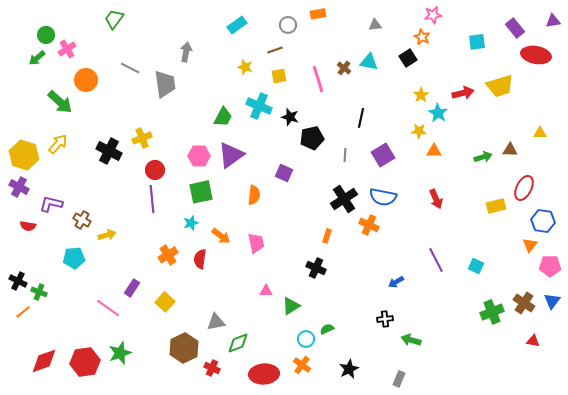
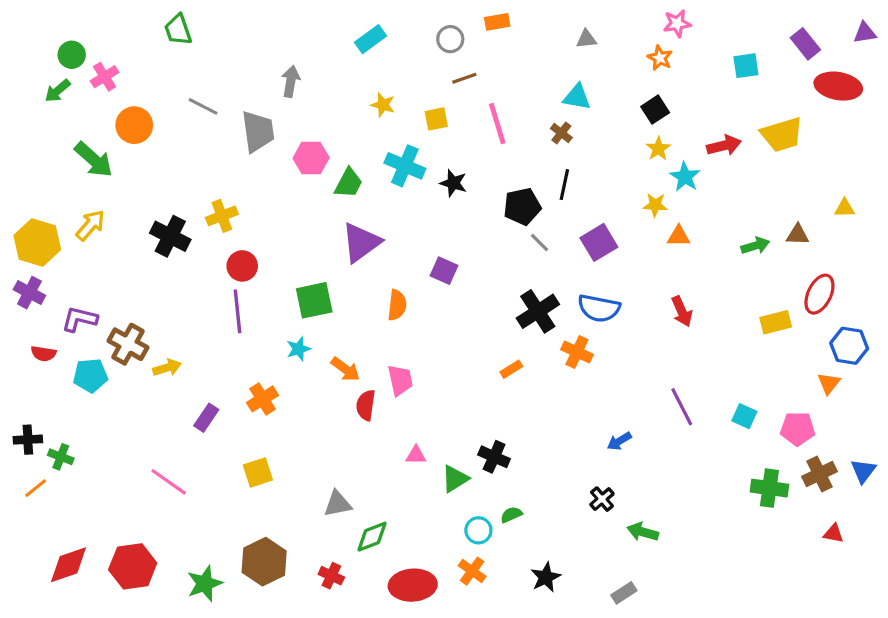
green trapezoid: (114, 19) -> (178, 30), turned -55
brown line: (275, 50) -> (464, 78), moved
black square: (408, 58) -> (655, 110), moved
brown cross: (344, 68) -> (561, 133), moved
black pentagon: (312, 138) -> (522, 207), moved
gray line: (345, 155) -> (539, 242), turned -48
pink hexagon: (199, 156) -> (311, 158), moved
brown cross: (82, 220) -> (128, 344), size x1.4
orange rectangle: (327, 236) -> (511, 369), turned 40
cyan pentagon: (74, 258) -> (90, 375), moved
red semicircle: (200, 259) -> (366, 405), moved
pink pentagon: (550, 266) -> (798, 429), moved
black cross: (316, 268) -> (494, 457), moved
black cross: (18, 281) -> (28, 440), turned -30
purple rectangle: (132, 288) -> (206, 418), moved
yellow square: (165, 302) -> (258, 472), turned 30
brown cross: (524, 303) -> (819, 474), turned 30
green cross: (492, 312) -> (769, 488), turned 30
black cross: (385, 319) -> (602, 499), turned -35
brown hexagon: (184, 348) -> (264, 562), moved
green star: (120, 353) -> (205, 584), moved
gray rectangle: (399, 379) -> (624, 593), turned 35

